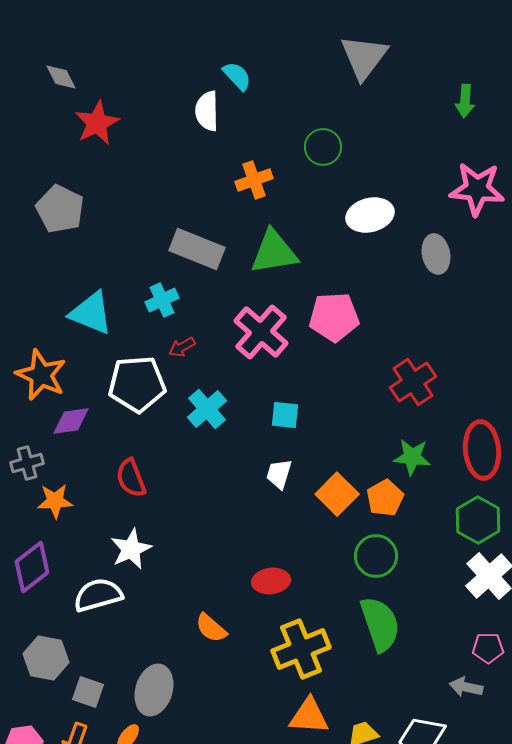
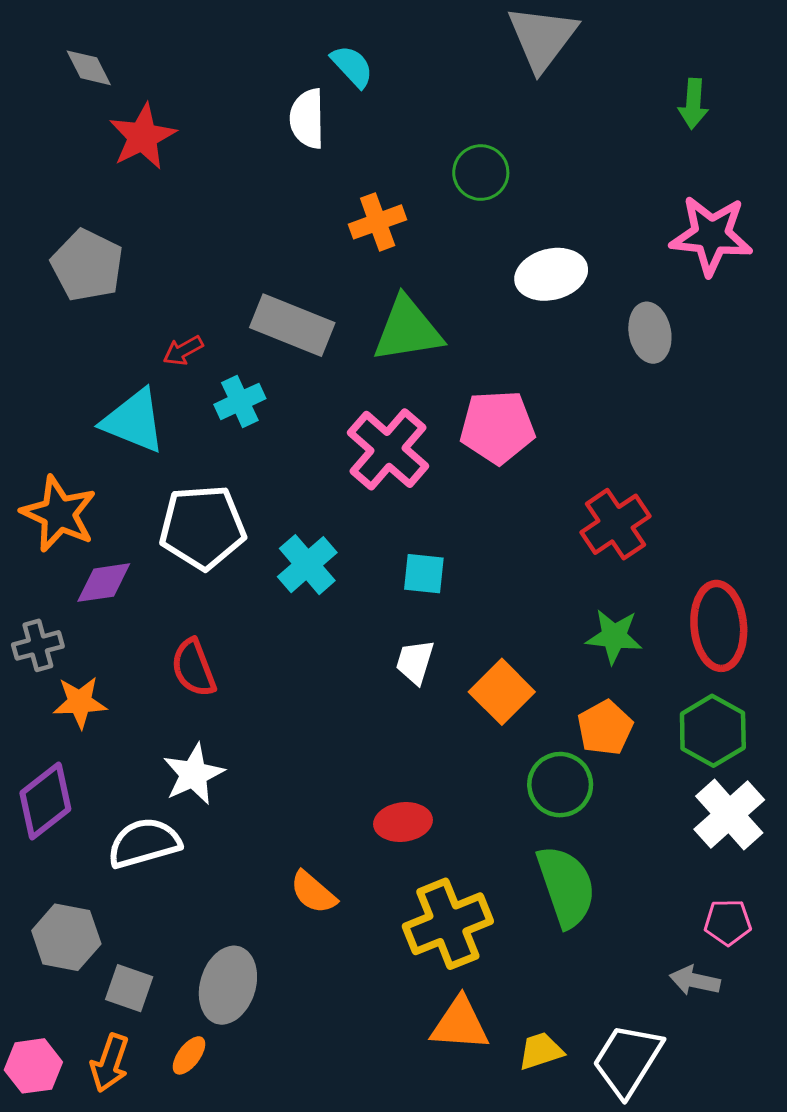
red arrow: (182, 347) -> (183, 351), moved
orange pentagon: (385, 498) -> (605, 728), moved

